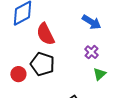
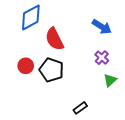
red circle: (18, 74) -> (26, 66), moved

